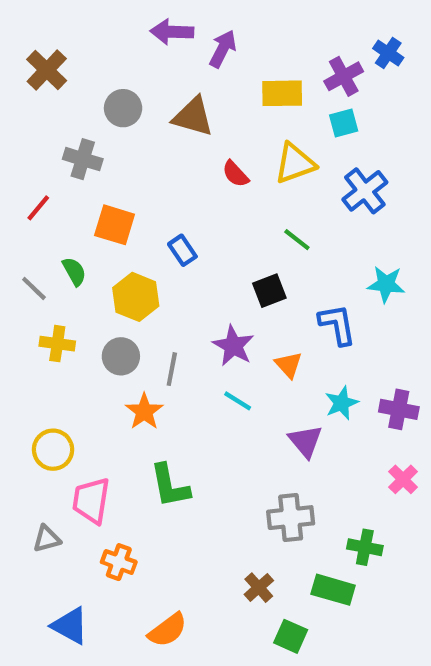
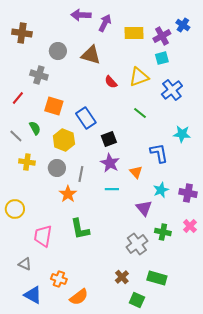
brown cross: (47, 70) -> (22, 33), turned -36
yellow rectangle: (282, 93) -> (134, 33), moved
blue rectangle: (182, 250) -> (86, 118), size x1.5
black square: (269, 291) -> (109, 139), moved
cyan line: (238, 401) -> (112, 189), turned -32
yellow circle: (53, 450) -> (15, 209), moved
gray cross: (291, 518) -> (137, 244), turned -30
gray triangle: (47, 539) -> (25, 264), moved, turned 40
green cross: (365, 547) -> (163, 232), moved
orange cross: (119, 562) -> (59, 279), moved

